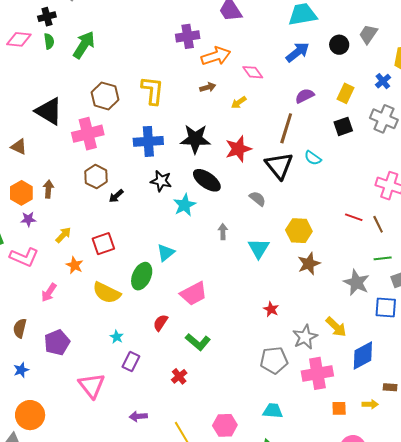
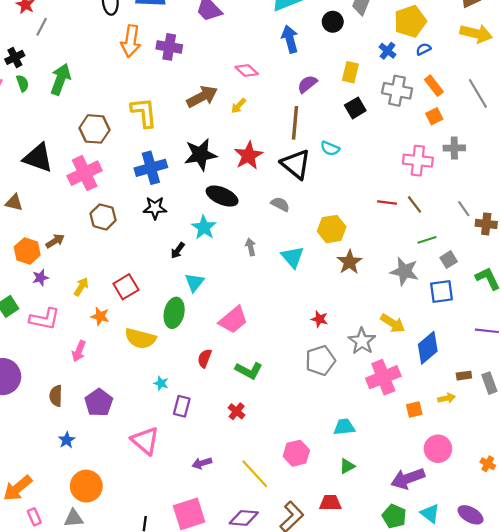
purple cross: (188, 36) -> (169, 47), turned 30
blue arrow: (297, 52) -> (290, 39), turned -55
orange arrow: (216, 56) -> (131, 41), moved, turned 128
brown arrow: (208, 87) -> (202, 97), size x1.8
black star: (161, 181) -> (155, 208), moved
brown arrow: (48, 189) -> (55, 241), turned 66
black arrow: (116, 196) -> (178, 250), moved
gray pentagon: (274, 360) -> (320, 360), moved

